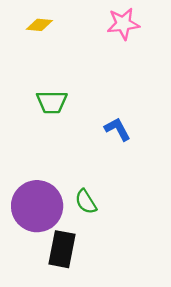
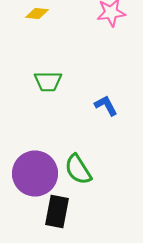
green semicircle: (86, 202) -> (78, 170), size x1.4

